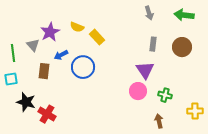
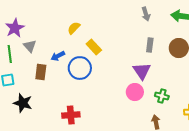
yellow semicircle: (77, 27) -> (74, 28), turned 112
purple star: (50, 32) -> (15, 28), moved
yellow rectangle: (97, 37) -> (94, 47), moved
red cross: (47, 114) -> (71, 115), moved, turned -36

